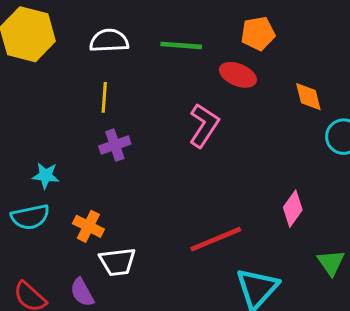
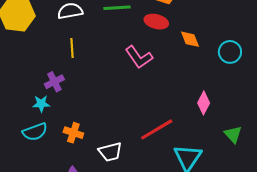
orange diamond: (308, 97) -> (190, 39), moved
pink L-shape: (204, 125) -> (139, 57), turned 120
purple cross: (115, 145) -> (54, 82), moved
white trapezoid: (118, 262) -> (110, 152), moved

